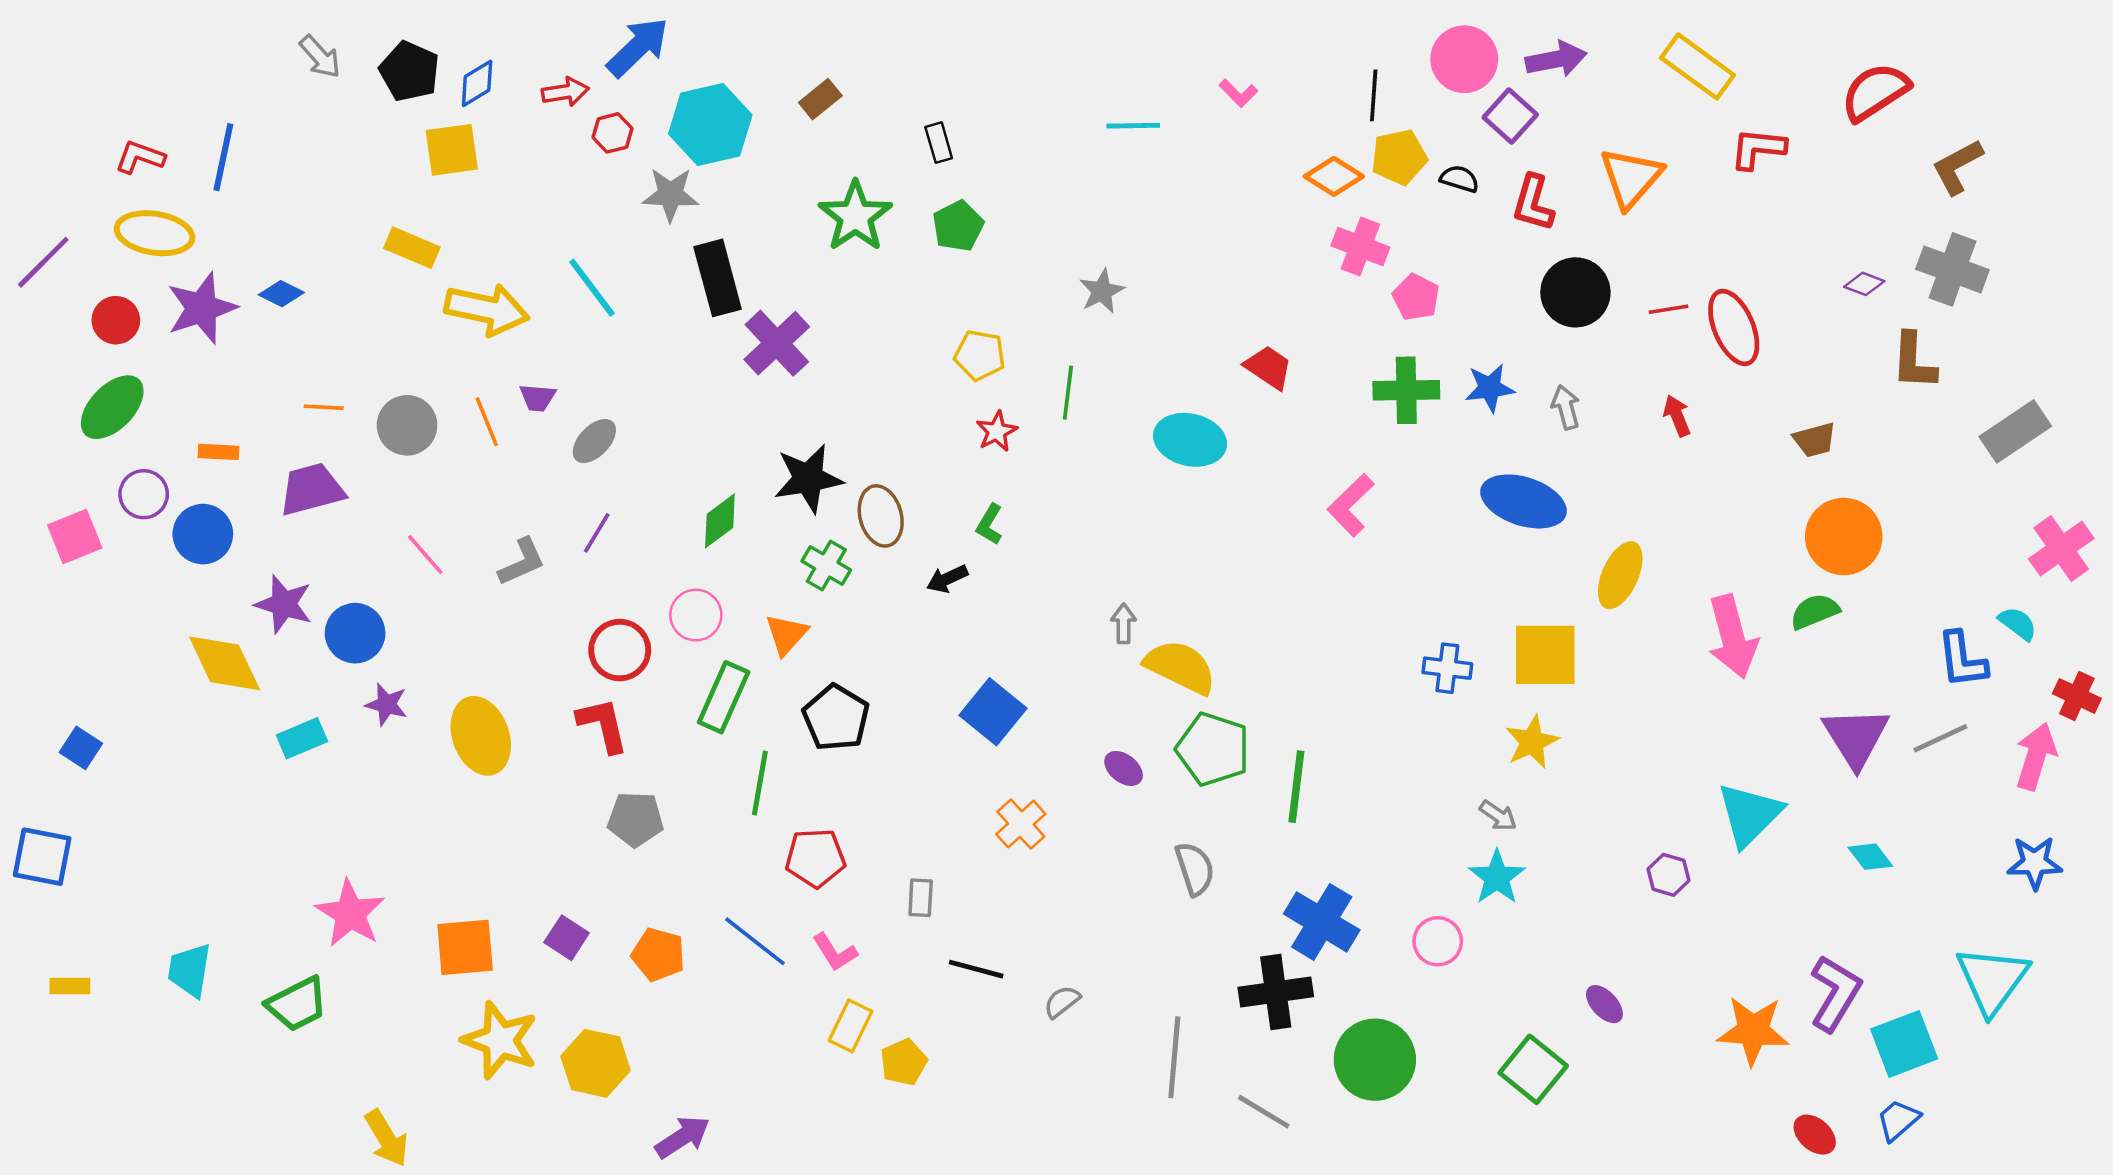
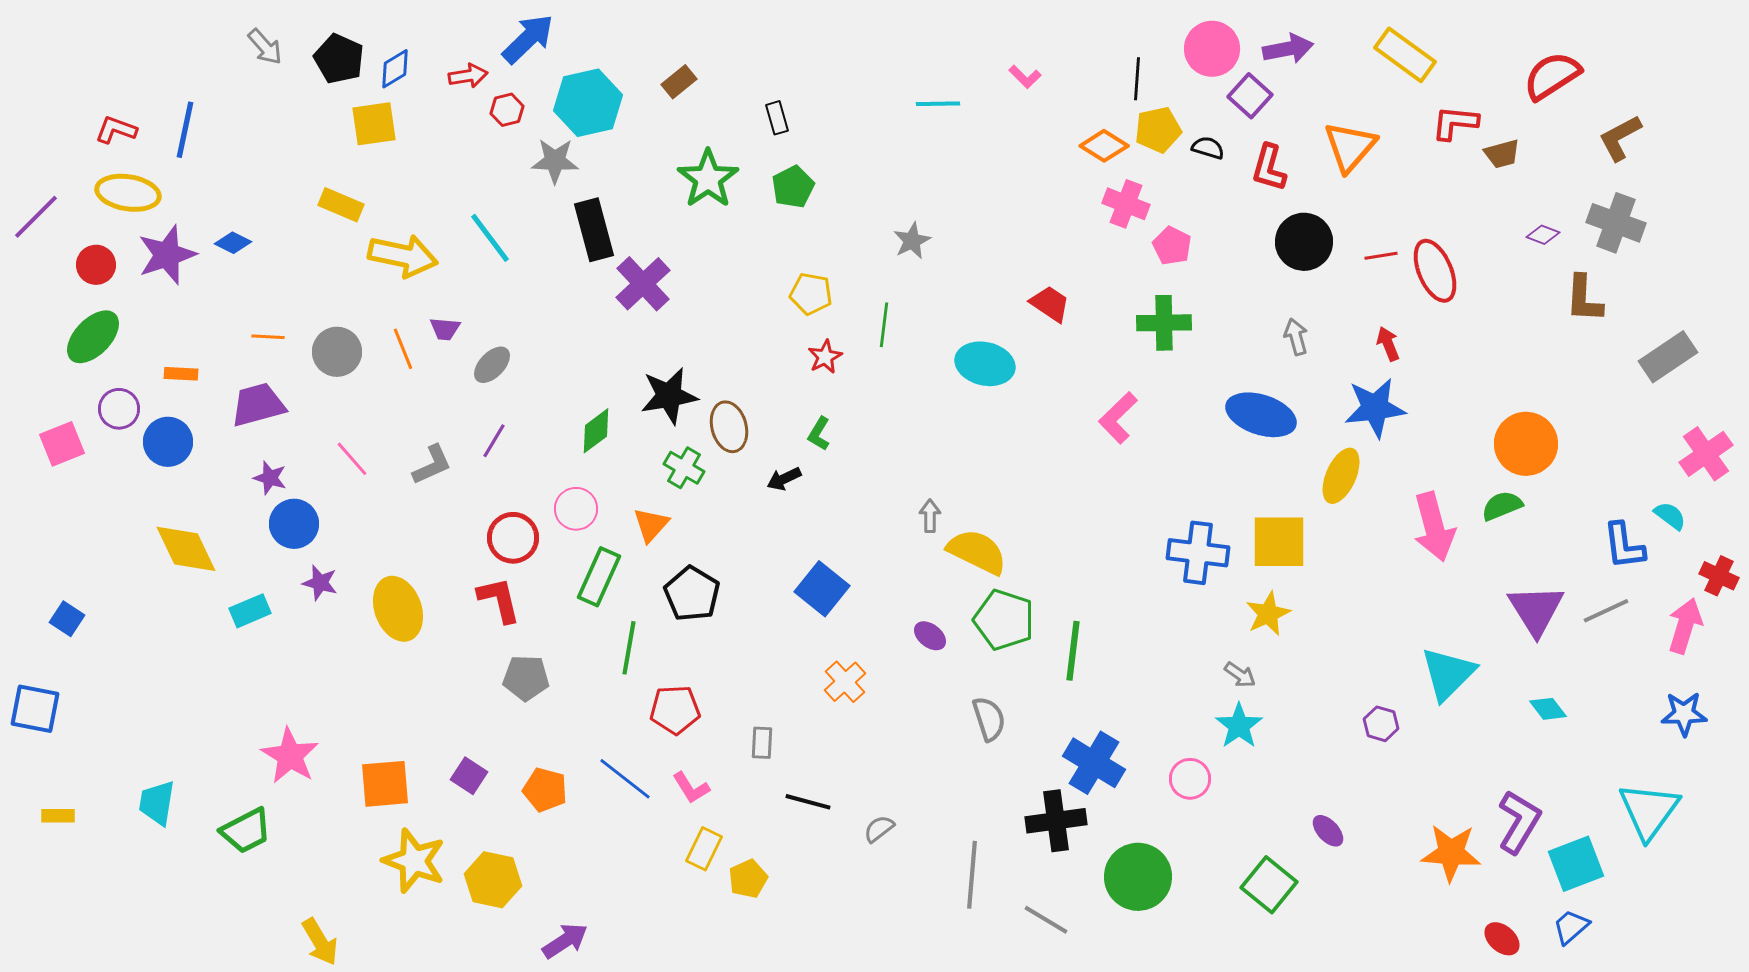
blue star: (1490, 388) -> (1375, 408), moved, size x1.5
brown trapezoid: (1815, 440) -> (1502, 154), moved
purple star: (284, 604) -> (270, 478), moved, size x0.7
blue cross: (1447, 668) -> (1198, 553), size x1.5

